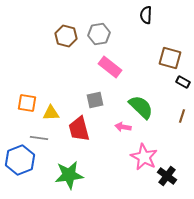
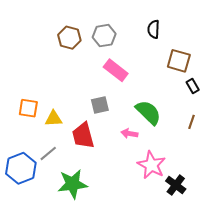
black semicircle: (146, 15) -> (154, 29), moved
black rectangle: (183, 82) -> (193, 86), turned 32
gray line: (39, 138) -> (48, 153), moved, turned -48

